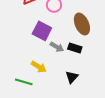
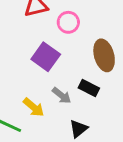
gray arrow: (57, 47) -> (62, 96), moved

